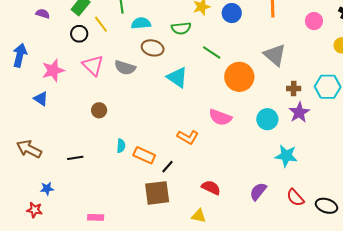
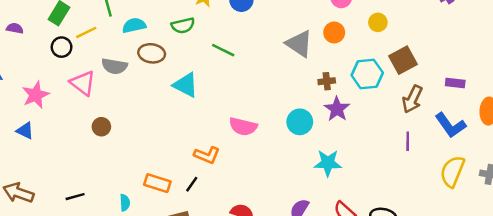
yellow line: (101, 24) -> (86, 32), turned -72
gray semicircle: (125, 68) -> (114, 66), moved
orange circle: (239, 77) -> (334, 32), moved, size x0.6
brown circle: (99, 110) -> (101, 127), moved
cyan semicircle: (121, 146) -> (125, 203), moved
black line: (167, 167) -> (192, 184), moved

